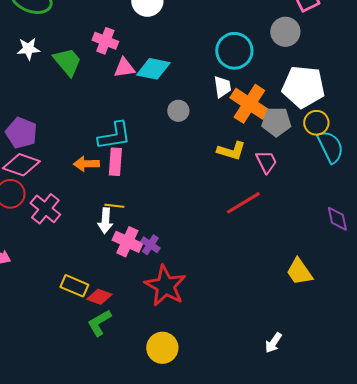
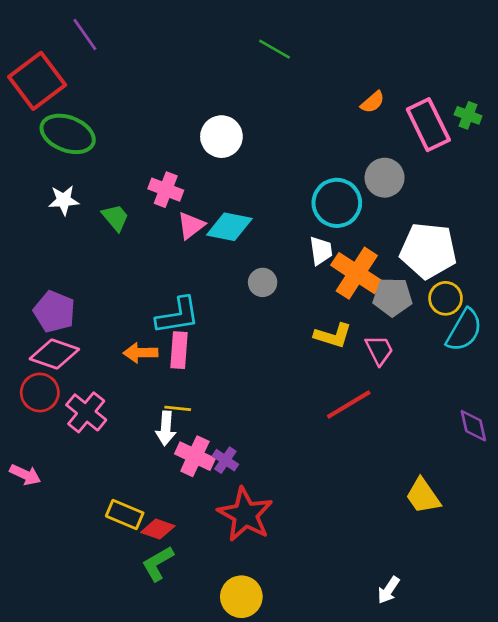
gray circle: (285, 32) -> (385, 178), moved
green trapezoid: (67, 62) -> (115, 217), size x0.7
pink triangle: (124, 68) -> (191, 225), turned -30
cyan semicircle: (330, 147) -> (464, 330), turned 56

